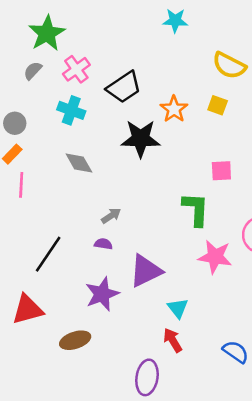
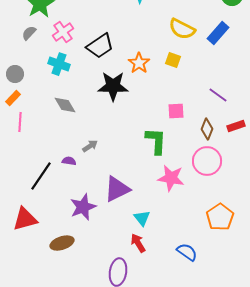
purple semicircle: (103, 244) -> (69, 161), moved

